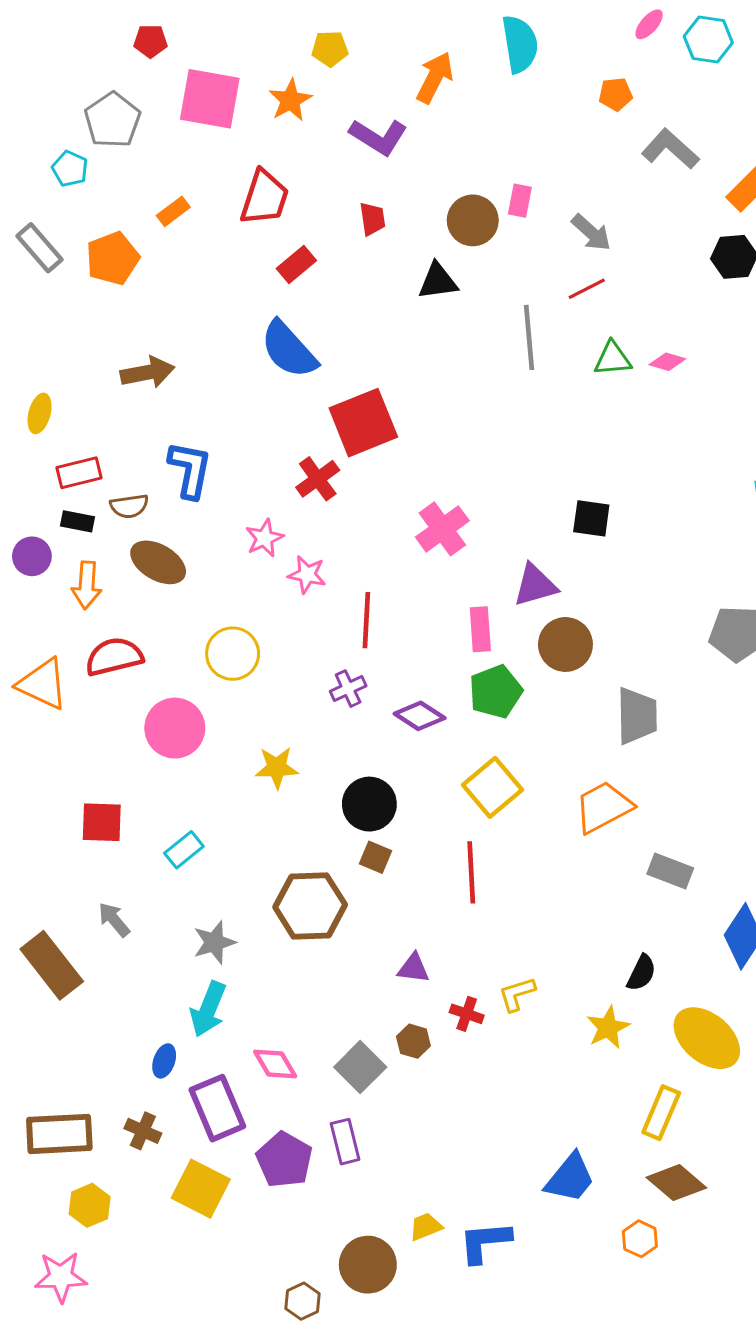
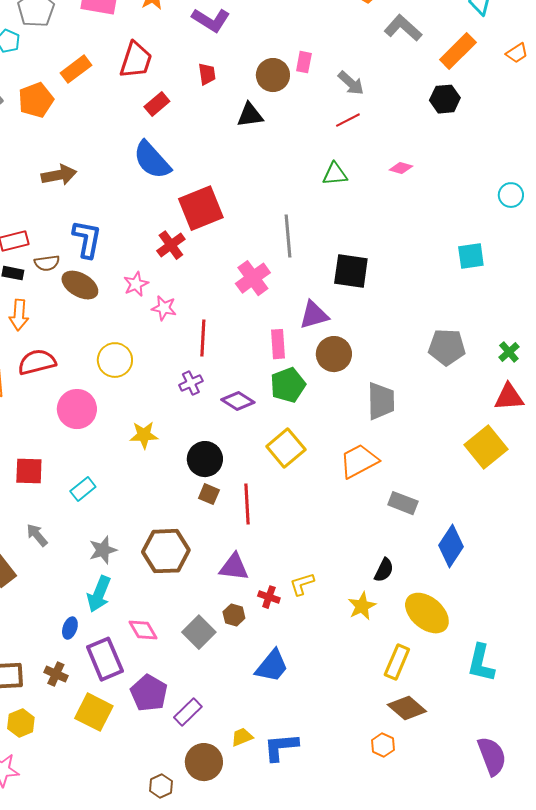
orange rectangle: (173, 211) -> (76, 69), size x1.4
gray line: (529, 337) -> (288, 236), moved
green triangle: (613, 359) -> (335, 174), moved
black square: (591, 518) -> (351, 271), size x1.4
brown ellipse: (158, 562) -> (80, 285), moved
red line: (471, 872) -> (247, 504), moved
brown hexagon: (310, 906) -> (166, 551), moved
purple triangle: (413, 968) -> (234, 567), size x1.4
purple rectangle: (345, 1142) -> (188, 712), moved, turned 60
blue trapezoid: (570, 1178) -> (272, 666), moved

